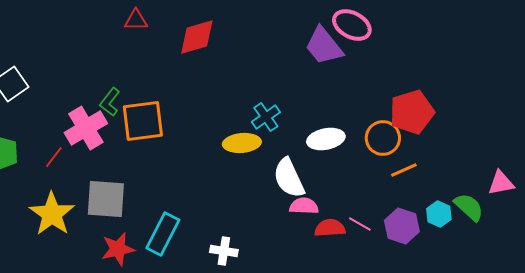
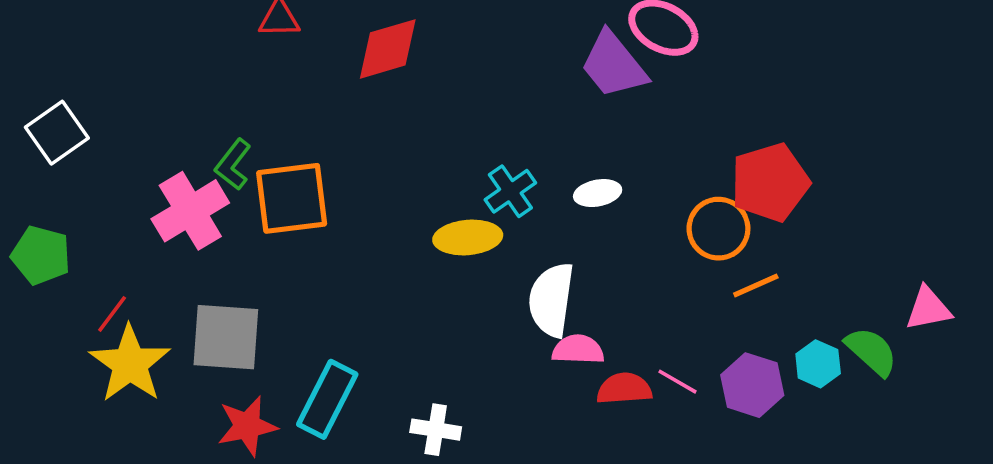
white ellipse: (326, 139) -> (598, 193), moved, size x0.7
red line: (54, 157) -> (112, 314), moved
white semicircle: (289, 178) -> (551, 300), turned 33

